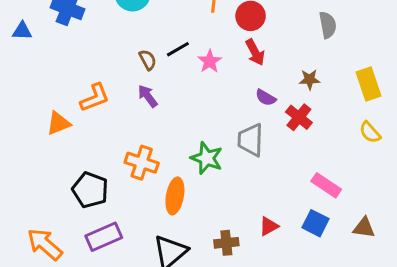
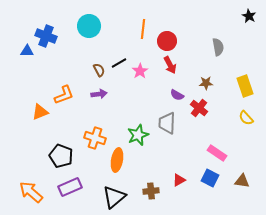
blue triangle: (22, 31) -> (27, 51), moved
purple arrow: (148, 96) -> (99, 94), turned 119
green star: (207, 158) -> (138, 135), turned 30

